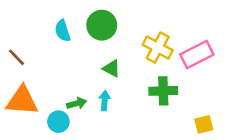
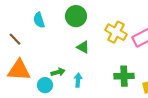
cyan semicircle: (63, 31) -> (39, 20), moved
green cross: (163, 91) -> (124, 76), moved
cyan arrow: (105, 101) -> (78, 80), moved

